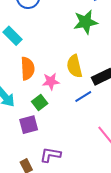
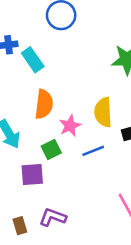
pink star: (51, 81) -> (70, 126), turned -30
blue line: (83, 97) -> (93, 151), moved

